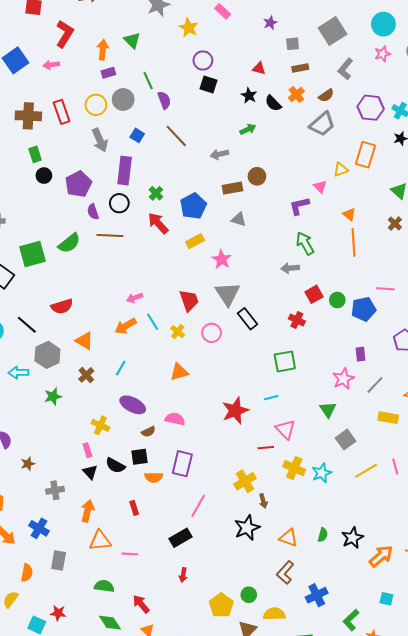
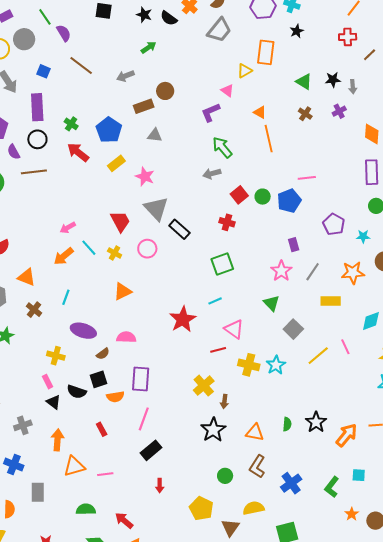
brown arrow: (263, 501) -> (224, 402), turned 32
pink line: (198, 506) -> (144, 419), moved
green circle: (249, 595) -> (225, 476), moved
green L-shape: (351, 620) -> (332, 487), moved

